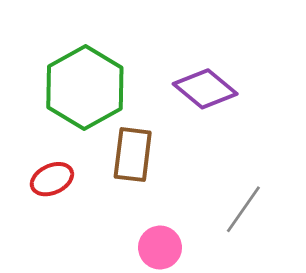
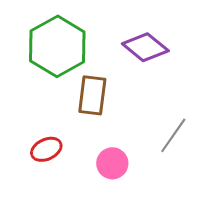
red ellipse: (52, 179) -> (46, 149), moved

